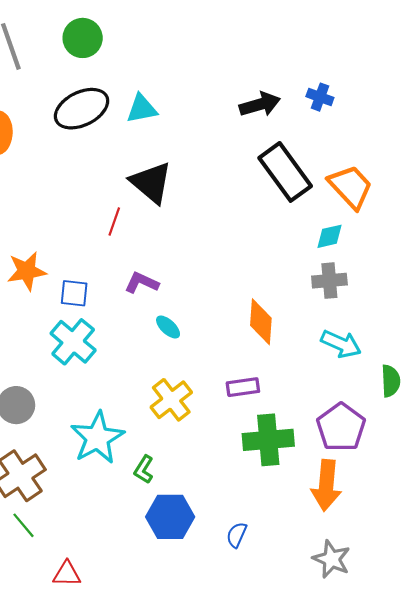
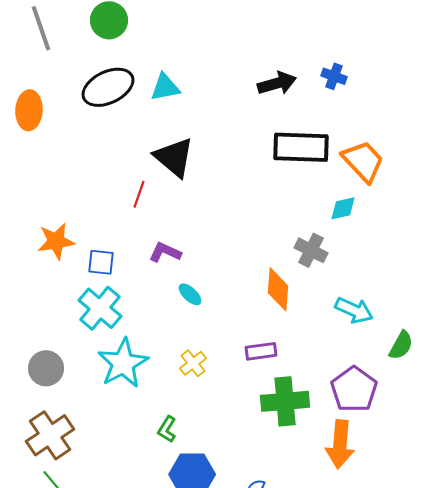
black rectangle: (285, 172) -> (301, 147), turned -52
gray cross: (329, 281) -> (311, 250), moved, turned 32
green semicircle: (391, 381) -> (401, 345), turned 32
yellow cross: (171, 400) -> (193, 363), size x0.7
cyan star: (97, 438) -> (123, 363), moved

